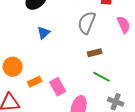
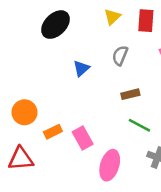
gray semicircle: (87, 23) -> (120, 55), size x0.7
blue triangle: (44, 33) -> (81, 68), moved

